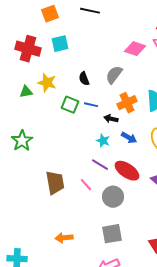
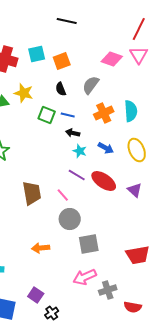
orange square: (50, 14) -> (62, 61), moved
black arrow: (111, 119) -> (73, 133), moved
gray circle: (113, 197) -> (70, 219), moved

